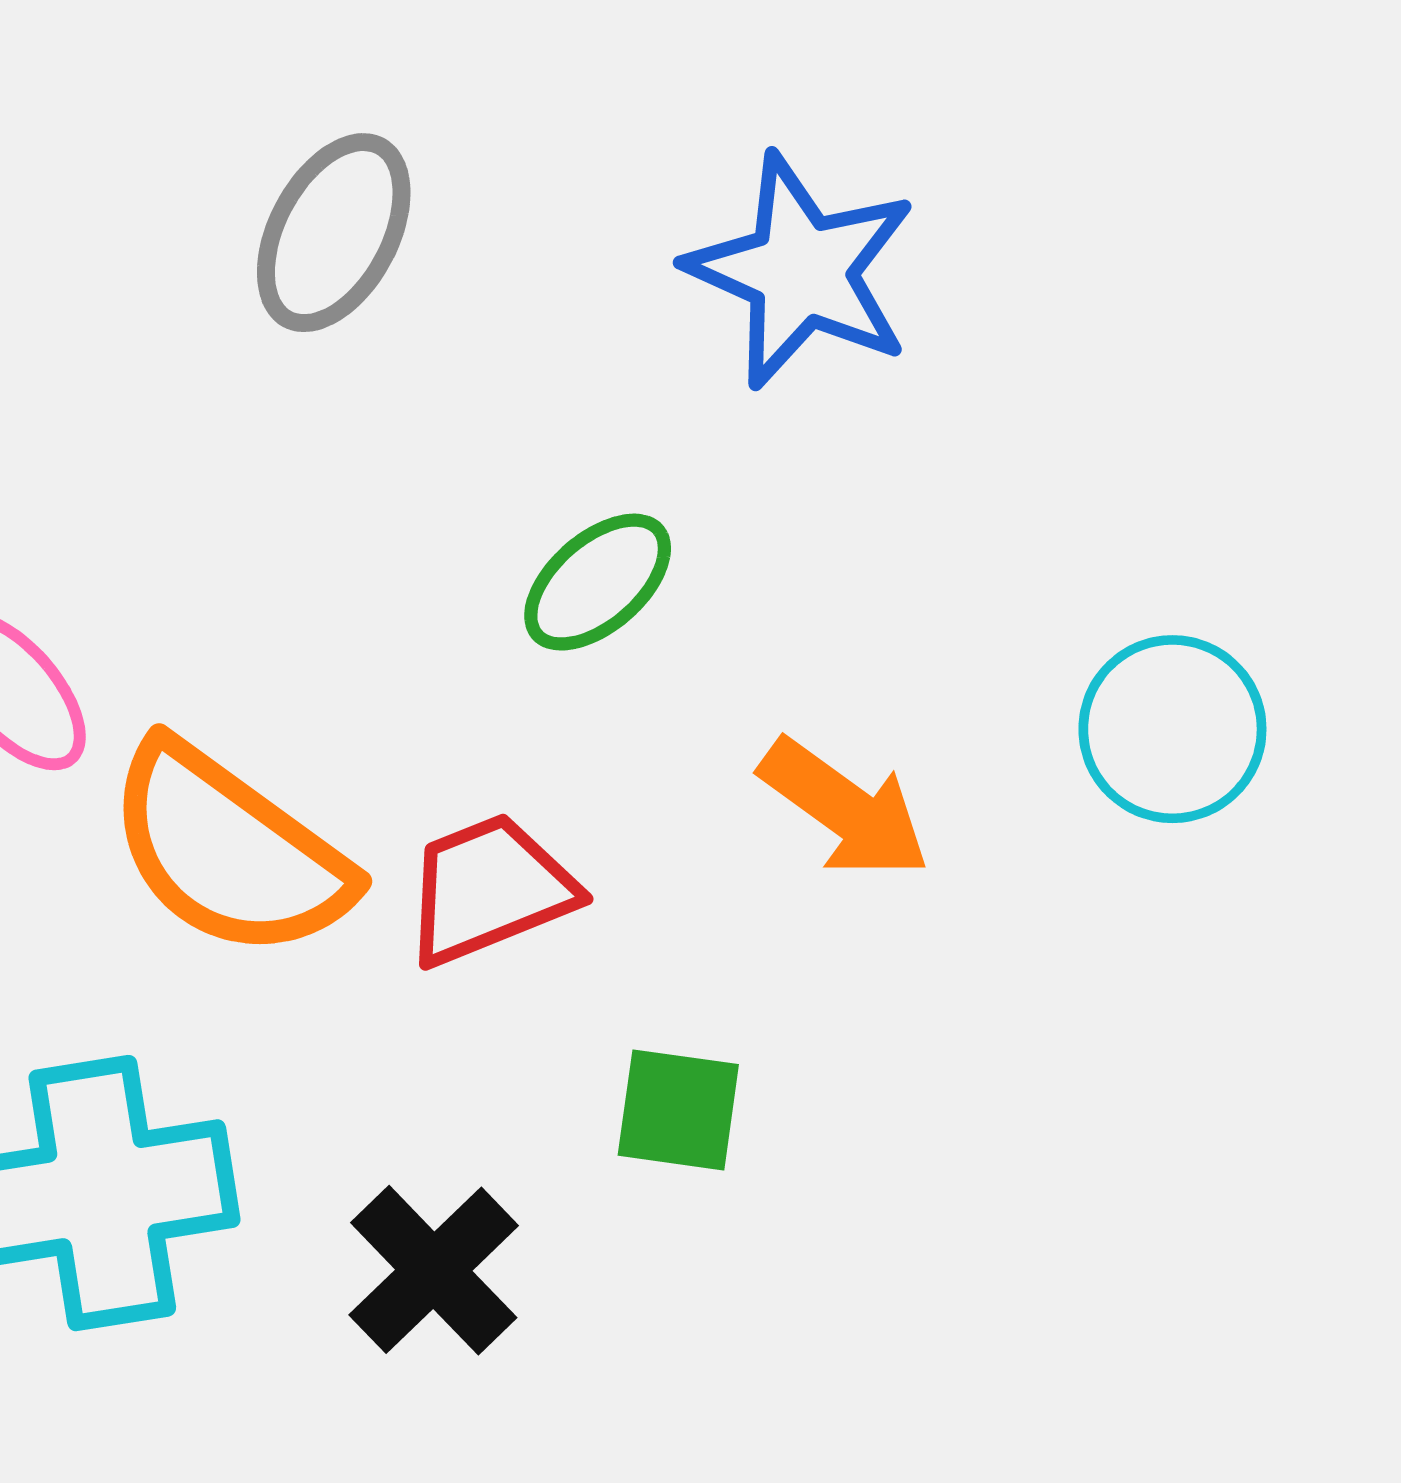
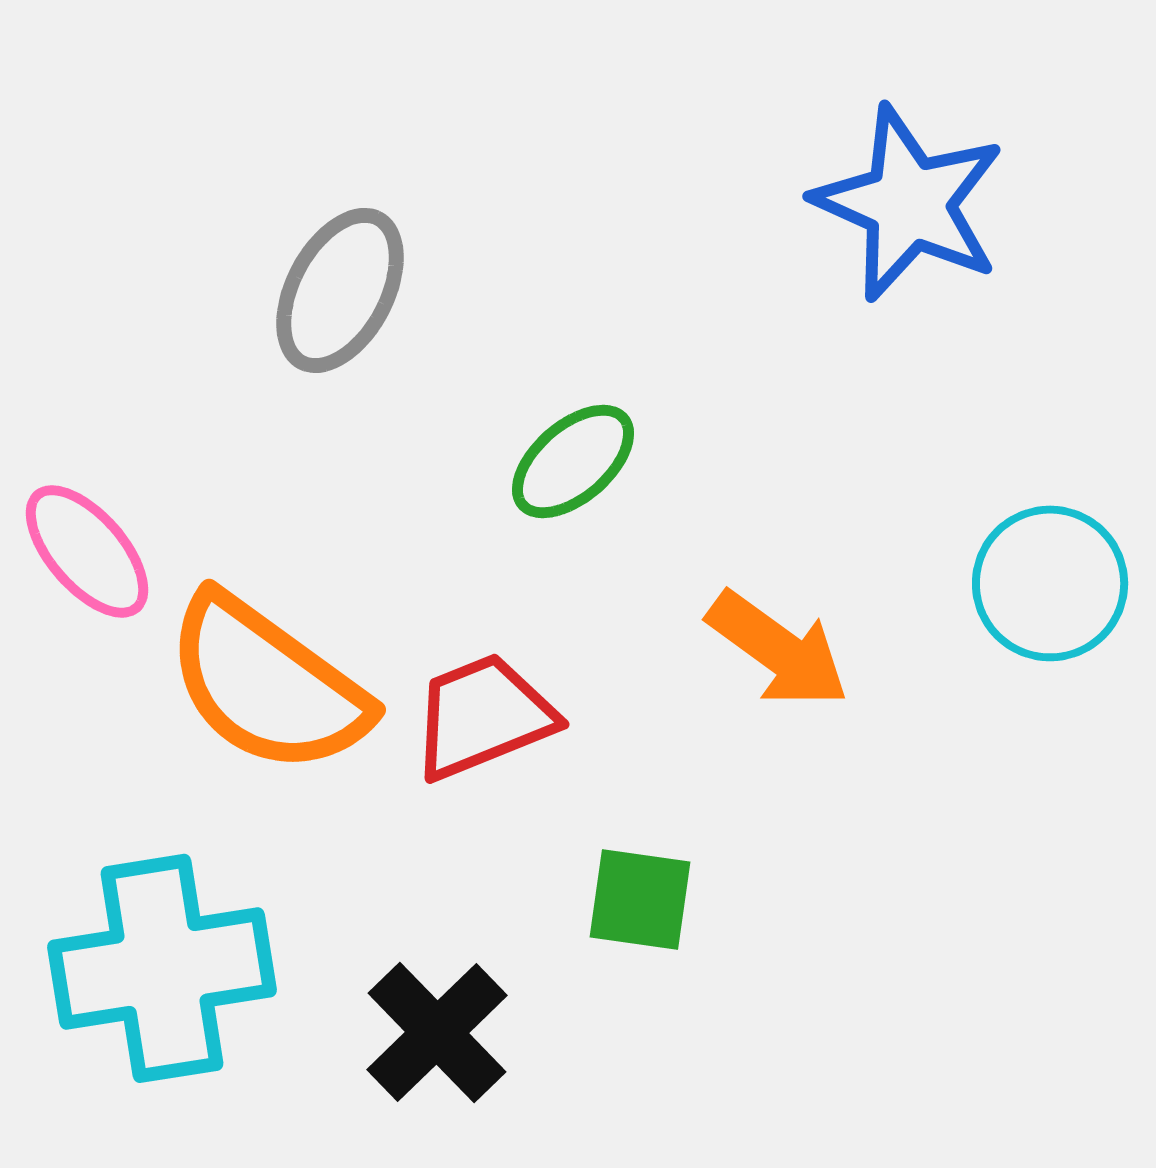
gray ellipse: (334, 233) -> (340, 290), moved
blue star: (801, 271) -> (909, 203), moved

